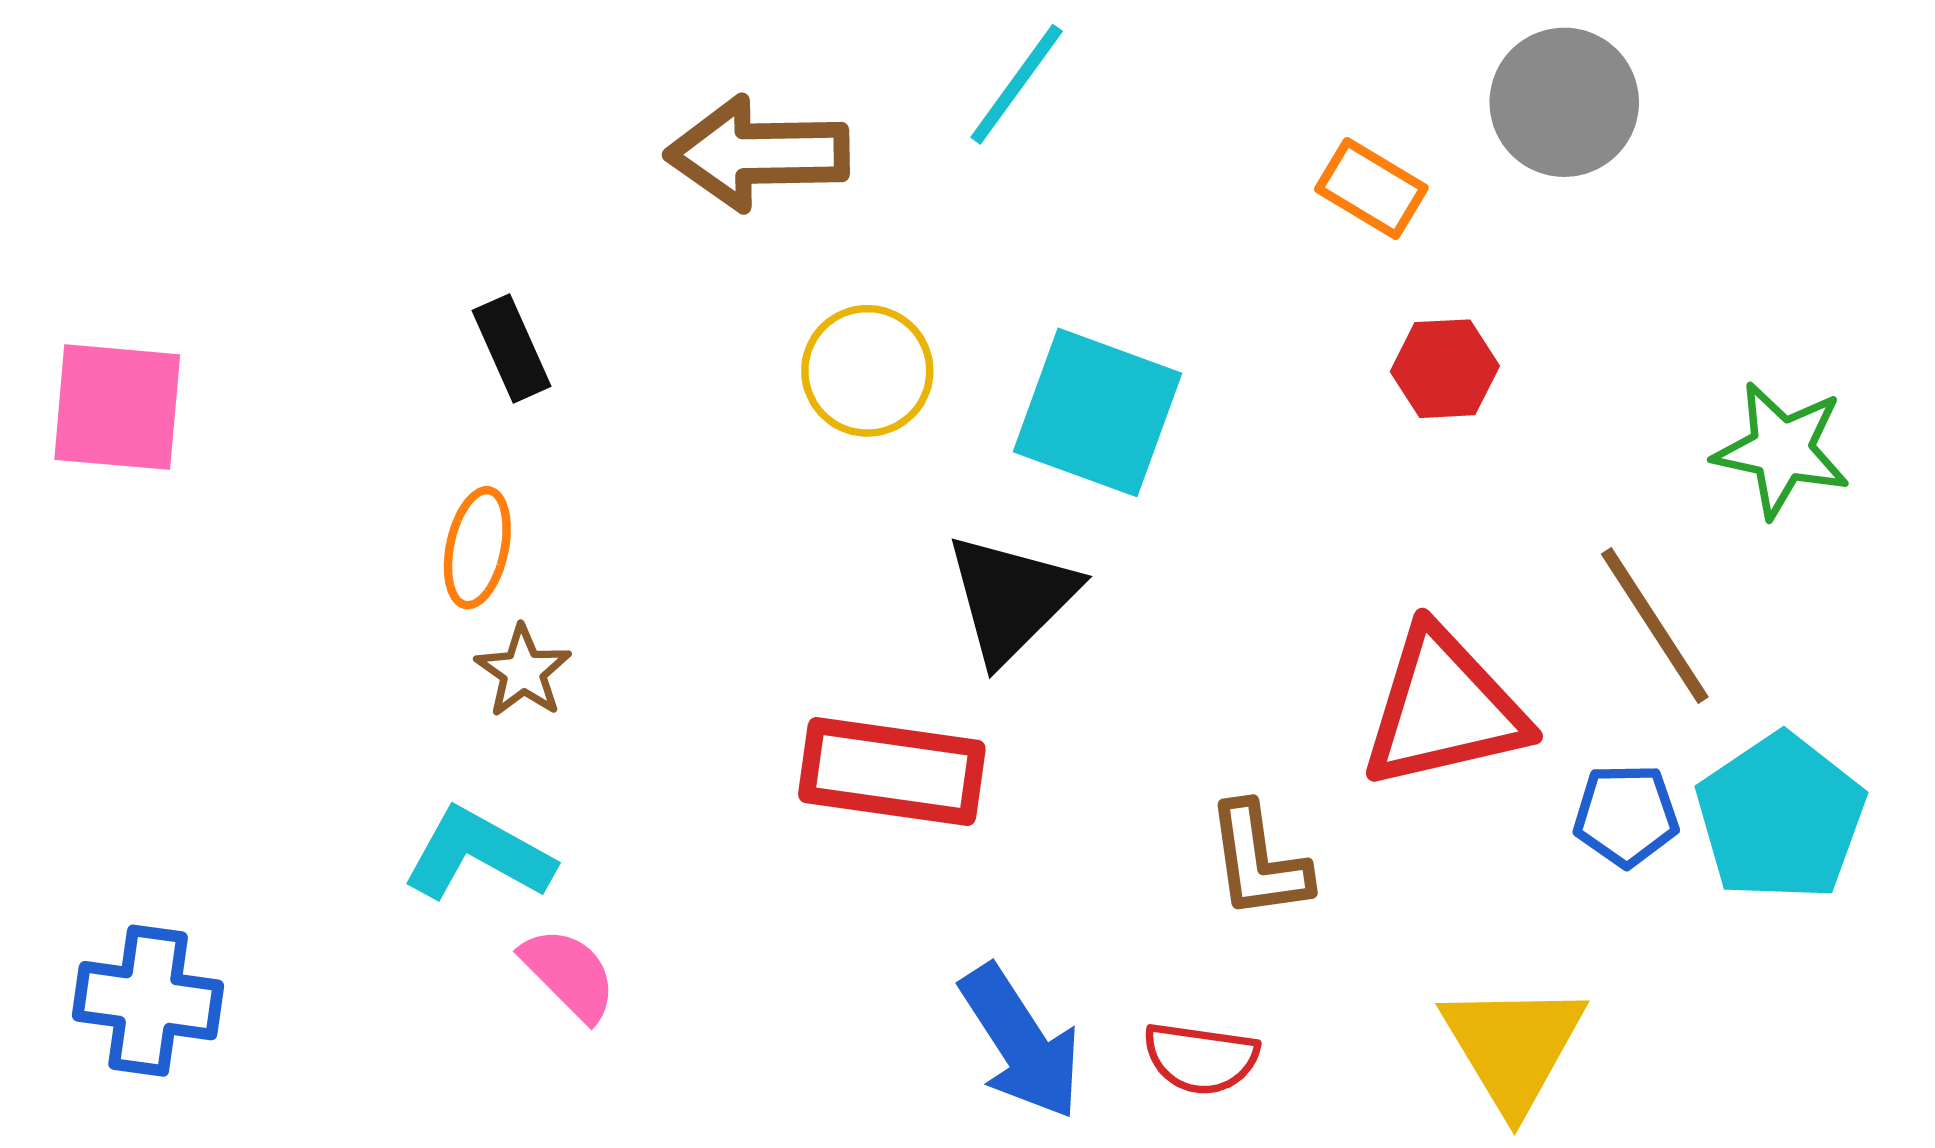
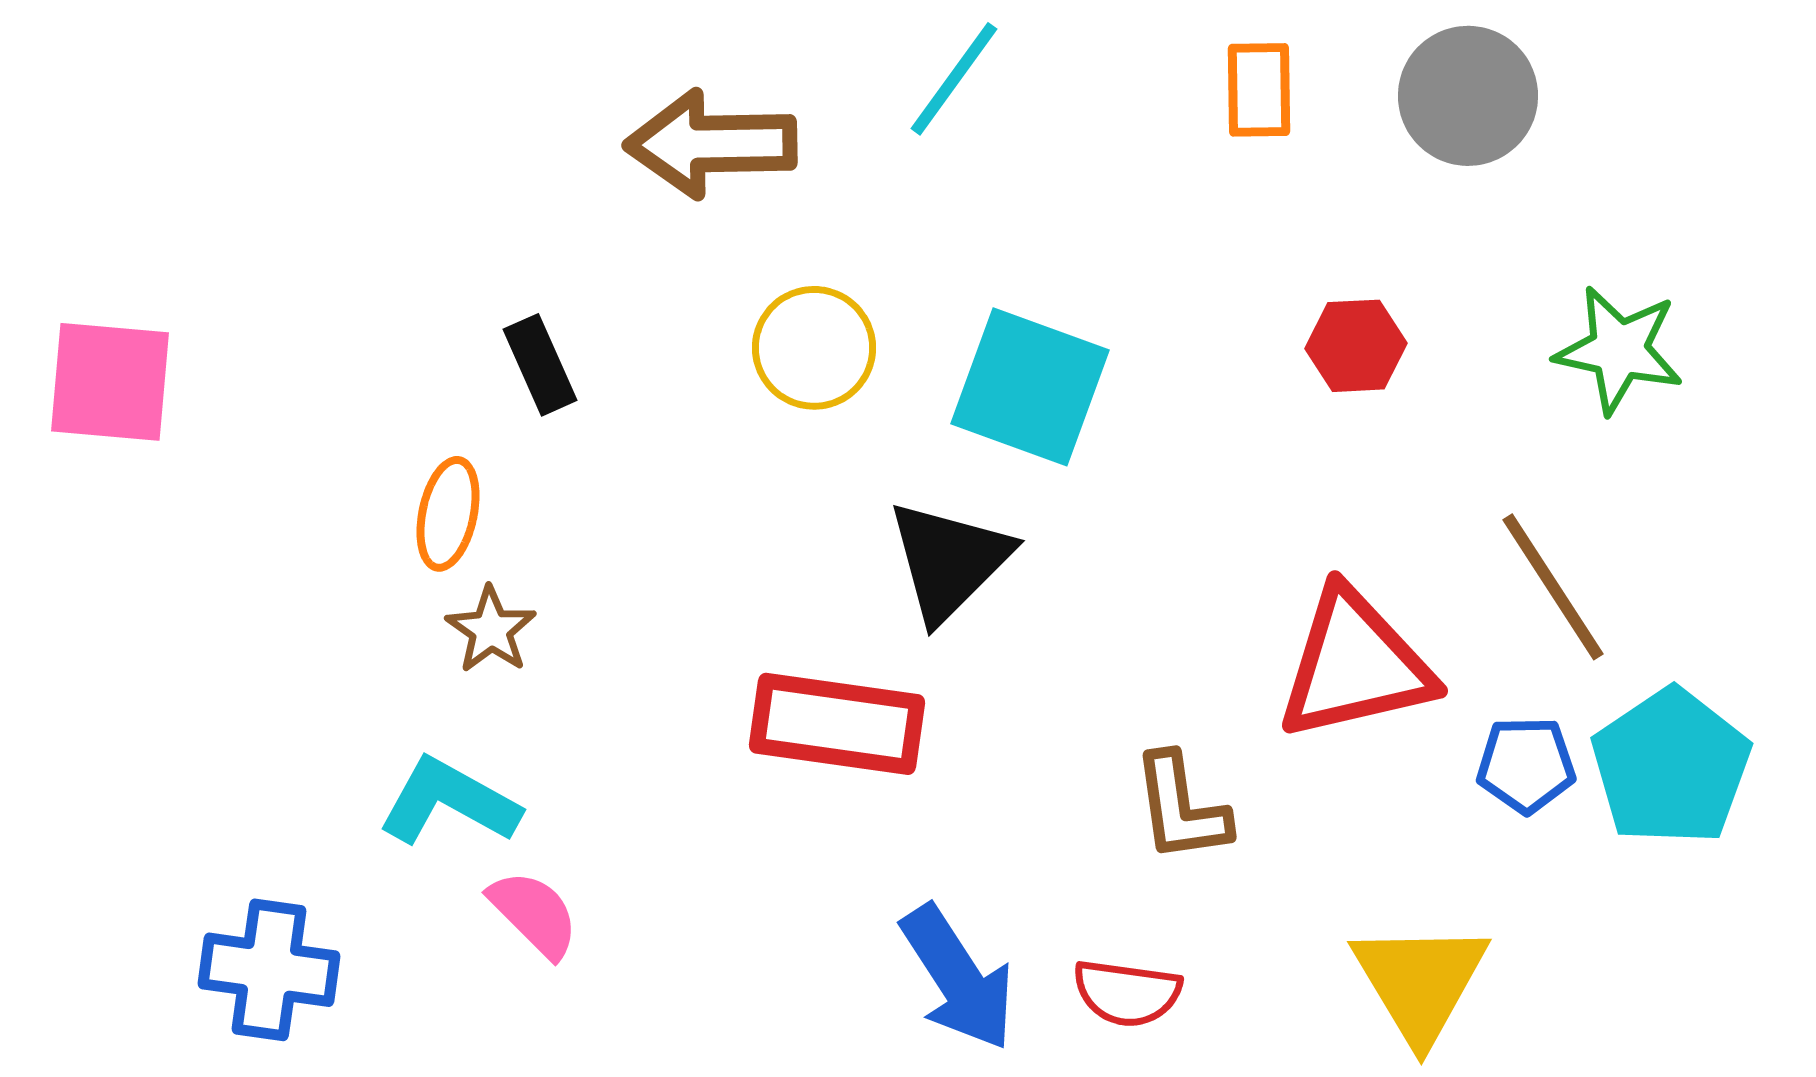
orange rectangle: (1371, 189) -> (1259, 90), moved, turned 58
black rectangle: (511, 348) -> (540, 365), moved
green star: (1782, 450) -> (1619, 350), moved
blue cross: (148, 1001) -> (269, 970), moved

